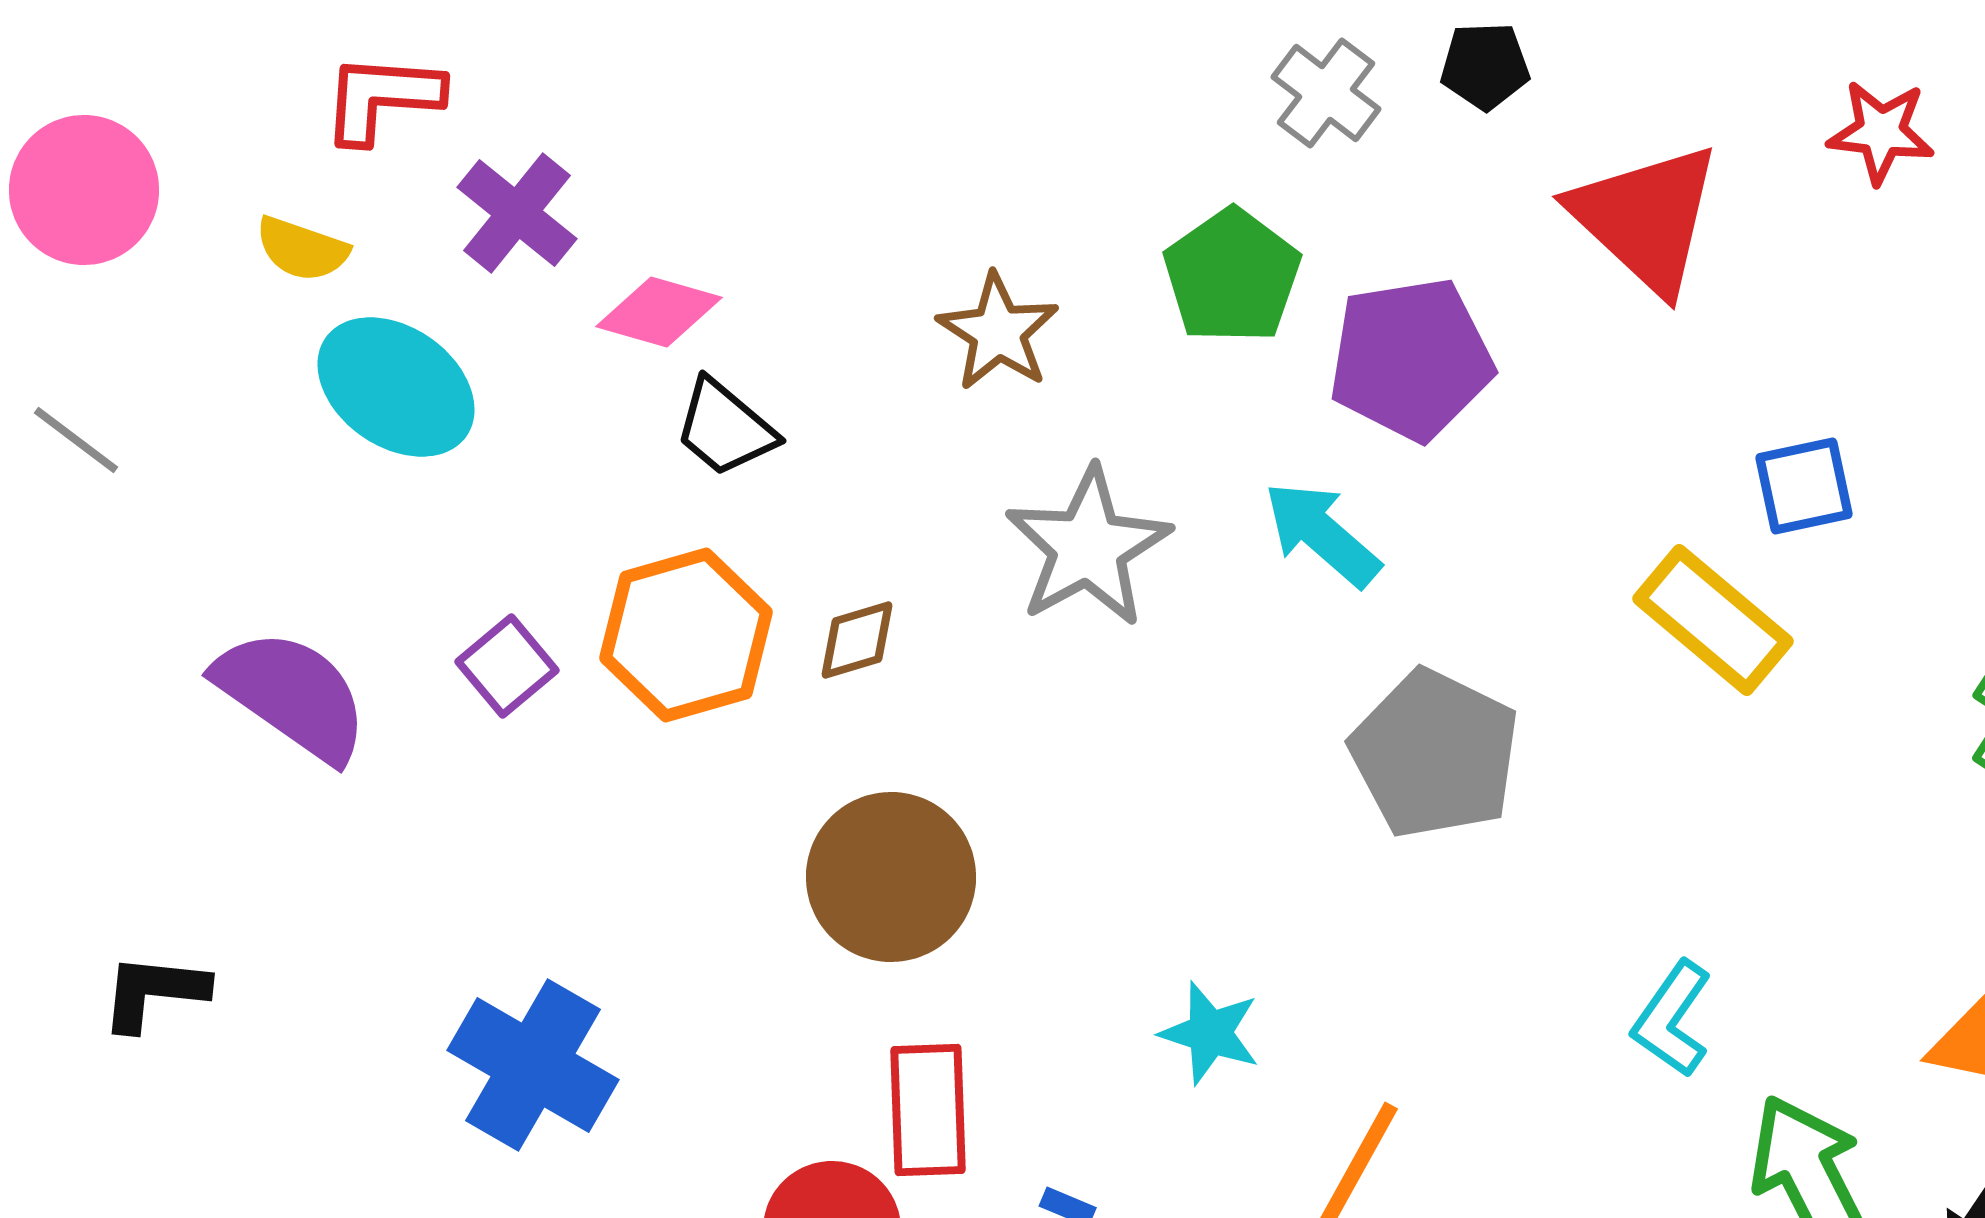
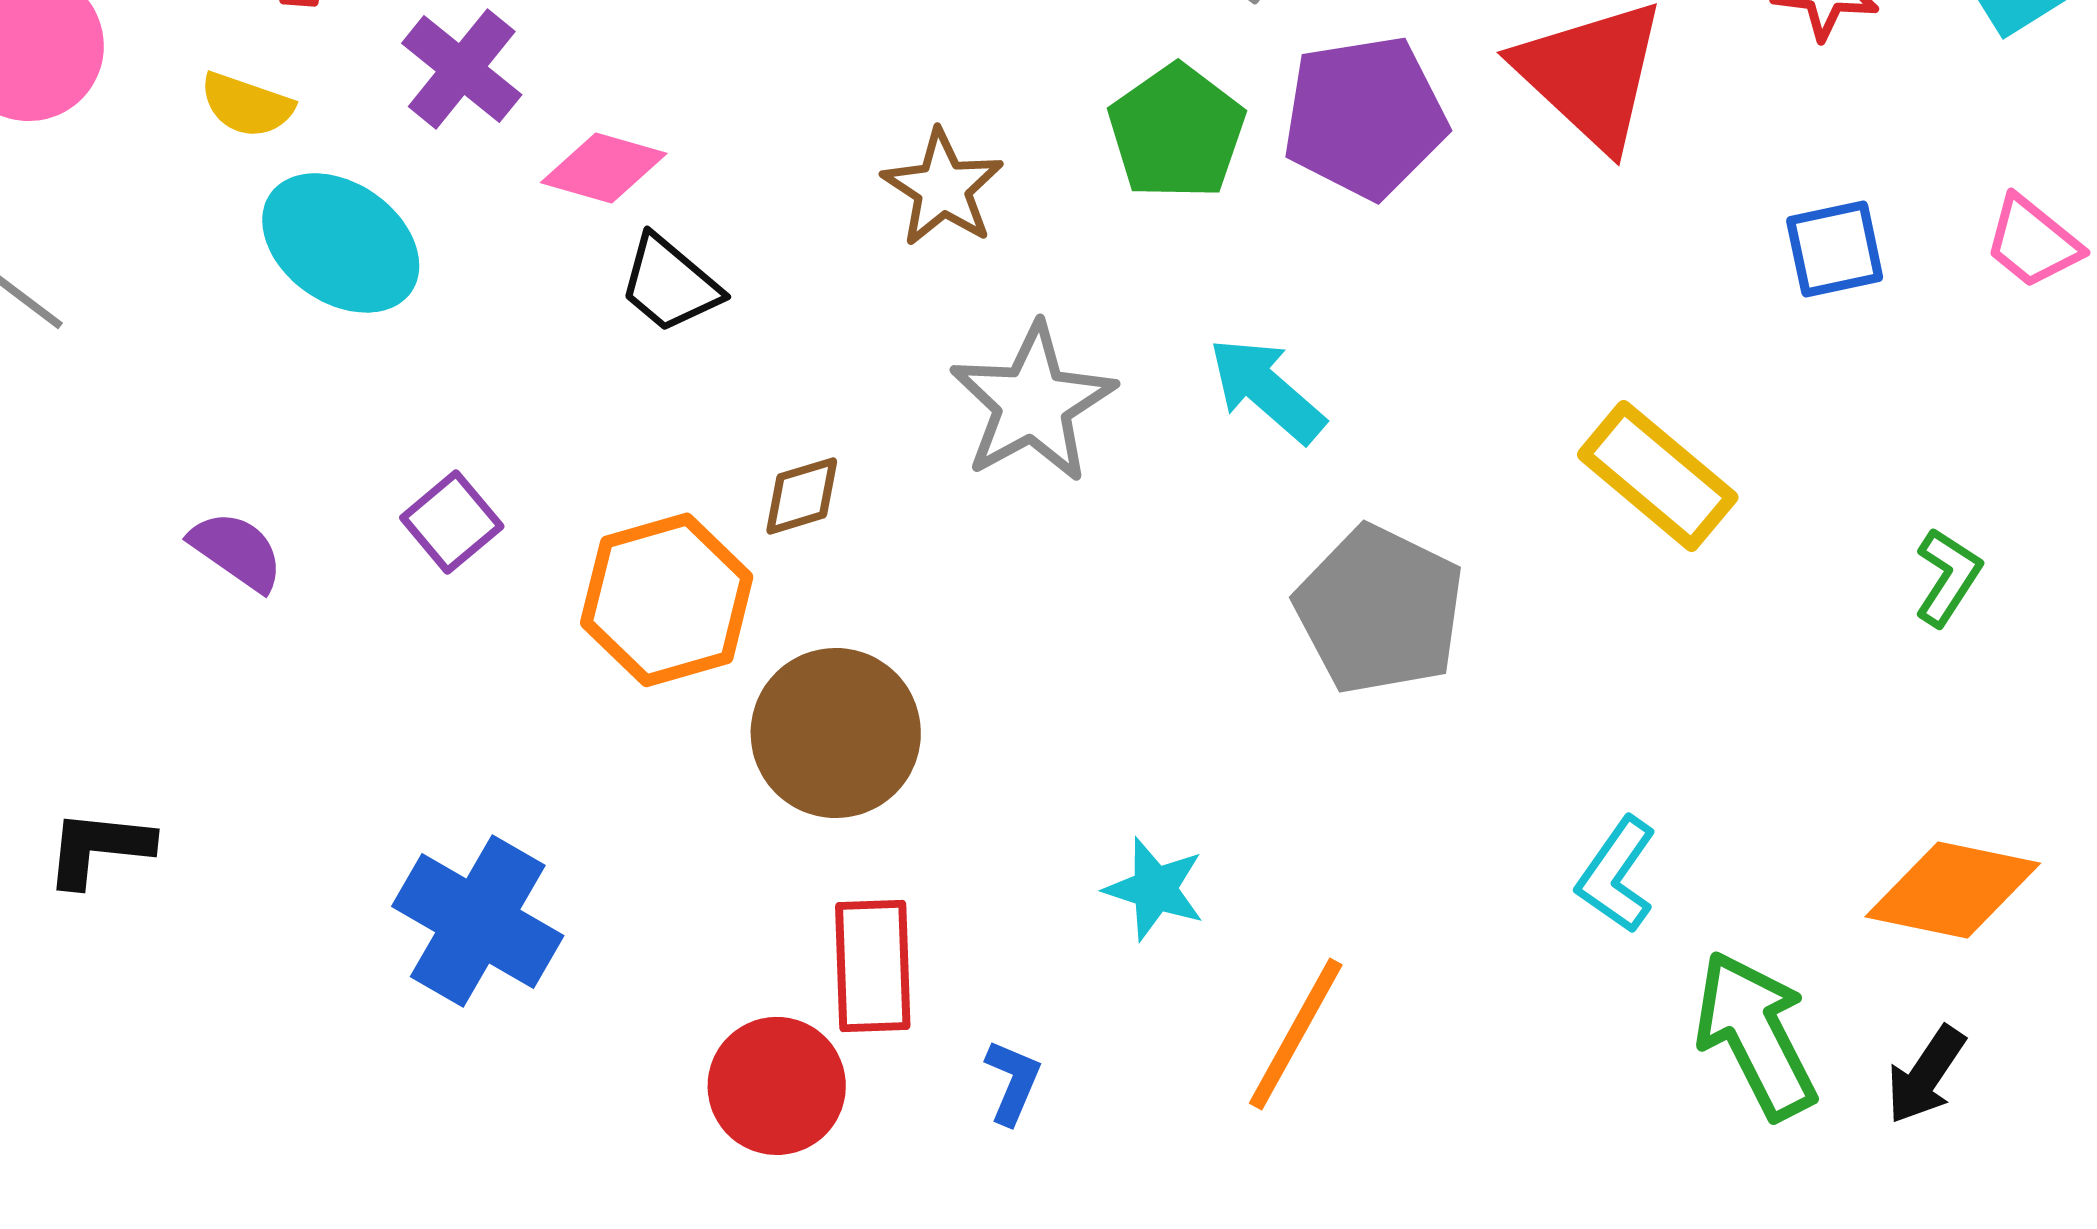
purple pentagon: (1411, 359) -> (1365, 117), moved
blue square: (1804, 486) -> (1835, 249), moved
orange hexagon: (686, 635) -> (667, 600), moved
purple semicircle: (292, 695) -> (237, 551), size x0.6

